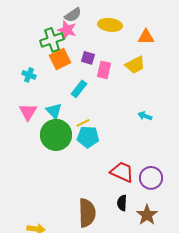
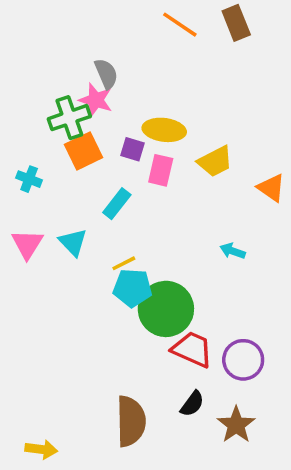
gray semicircle: (73, 15) -> (106, 74), turned -78
yellow ellipse: (110, 25) -> (164, 130), moved
orange triangle: (146, 37) -> (271, 188), moved, turned 36
green circle: (56, 135) -> (166, 309), moved
black semicircle: (122, 203) -> (192, 404), turned -147

